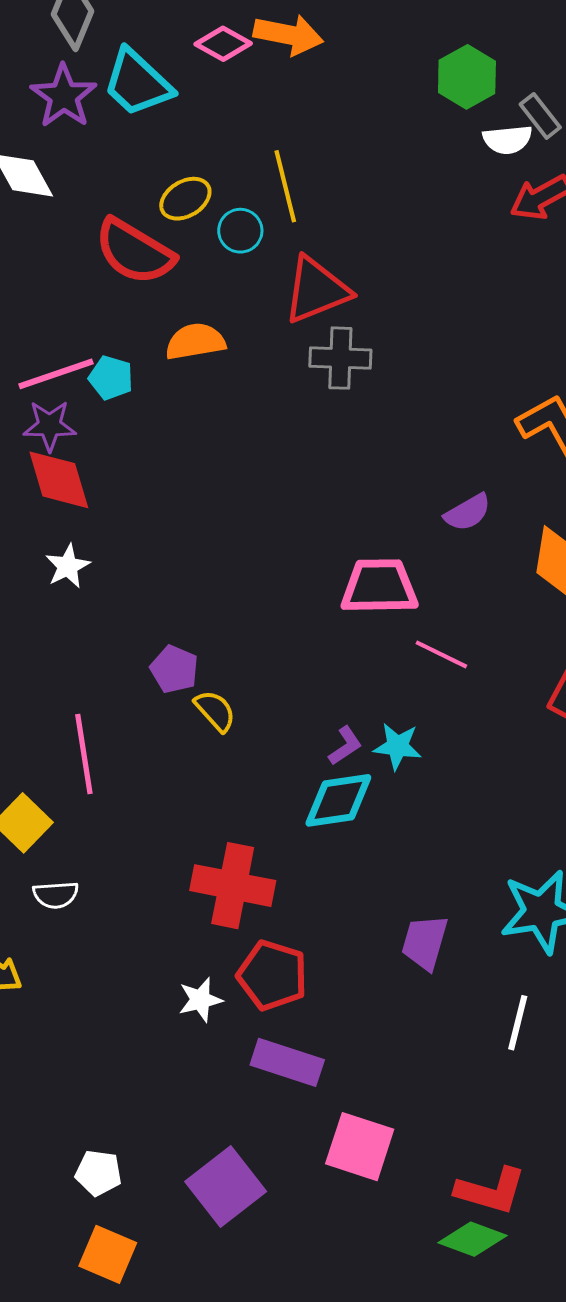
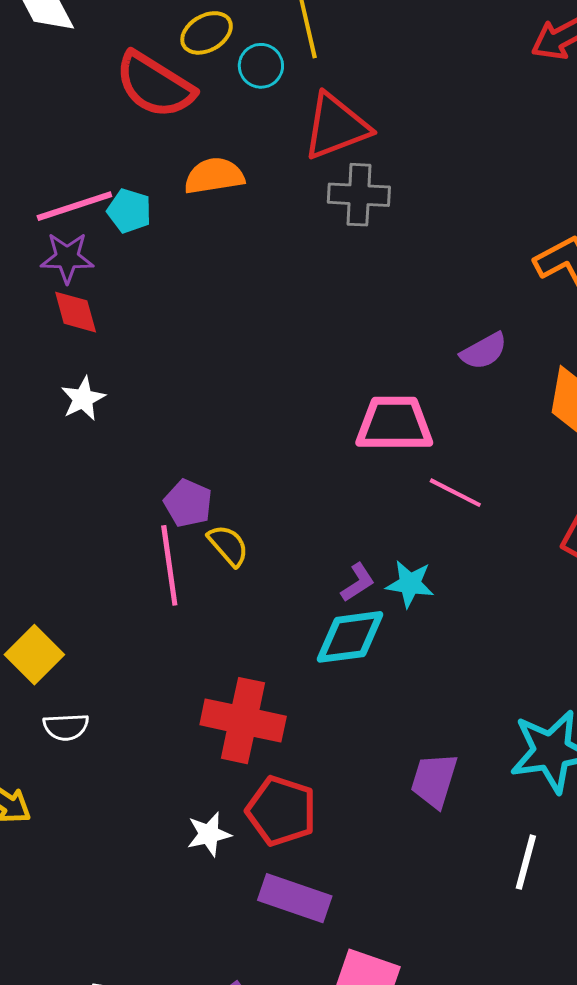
red diamond: (59, 480) -> (76, 312), size x0.7
pink line: (84, 754) -> (169, 565), moved

